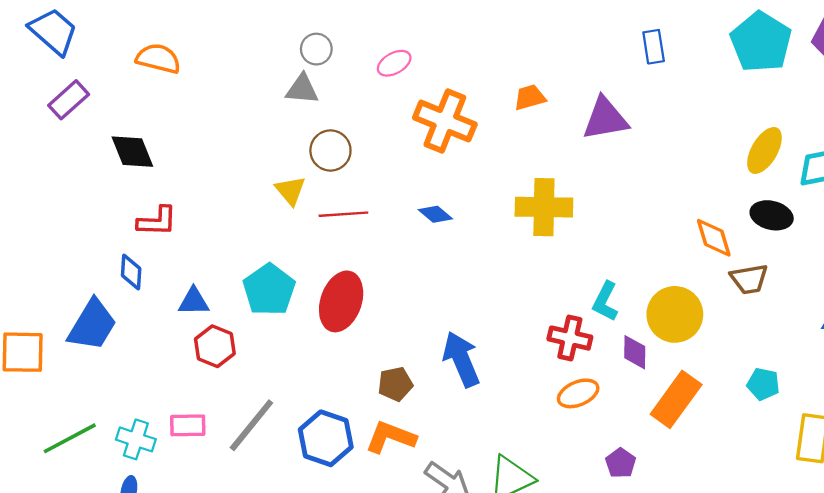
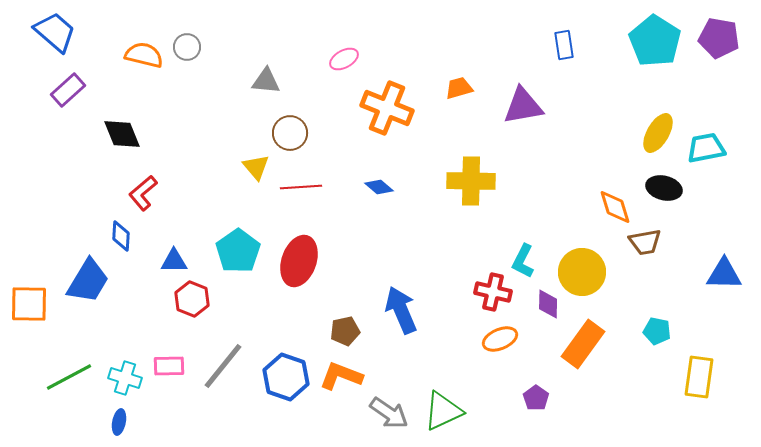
gray circle: (316, 49) -> (187, 47), moved
red L-shape: (157, 221) -> (143, 193), turned 138

